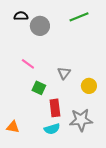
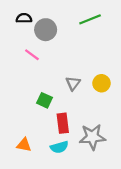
pink line: (28, 64) -> (32, 55), moved
yellow circle: (89, 86) -> (102, 83), moved
orange triangle: (13, 127) -> (24, 145), moved

